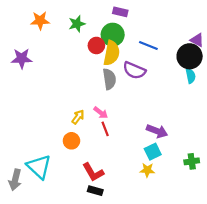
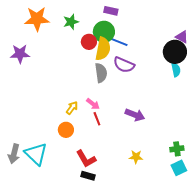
orange star: (40, 21) -> (37, 19), size x1.4
blue line: (148, 45) -> (119, 42), moved
purple arrow: (157, 131) -> (135, 115), moved
cyan square: (153, 152) -> (179, 168), moved
gray arrow: (15, 180) -> (14, 154), moved

